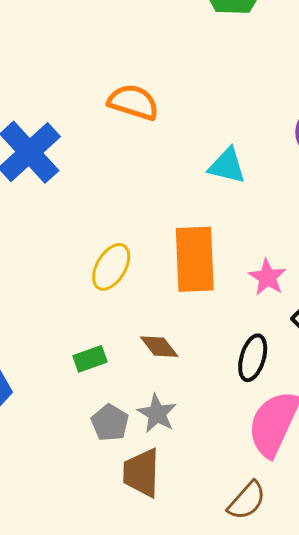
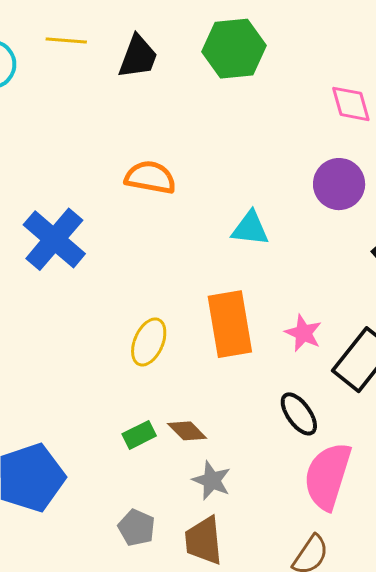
brown diamond: (159, 347) -> (187, 431), moved
black ellipse: (253, 358) -> (299, 414), turned -45
gray pentagon: (110, 423) -> (137, 528), moved

